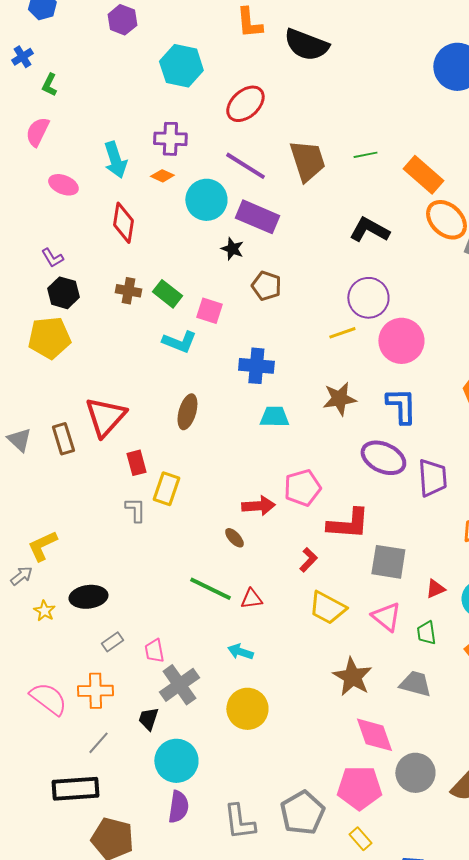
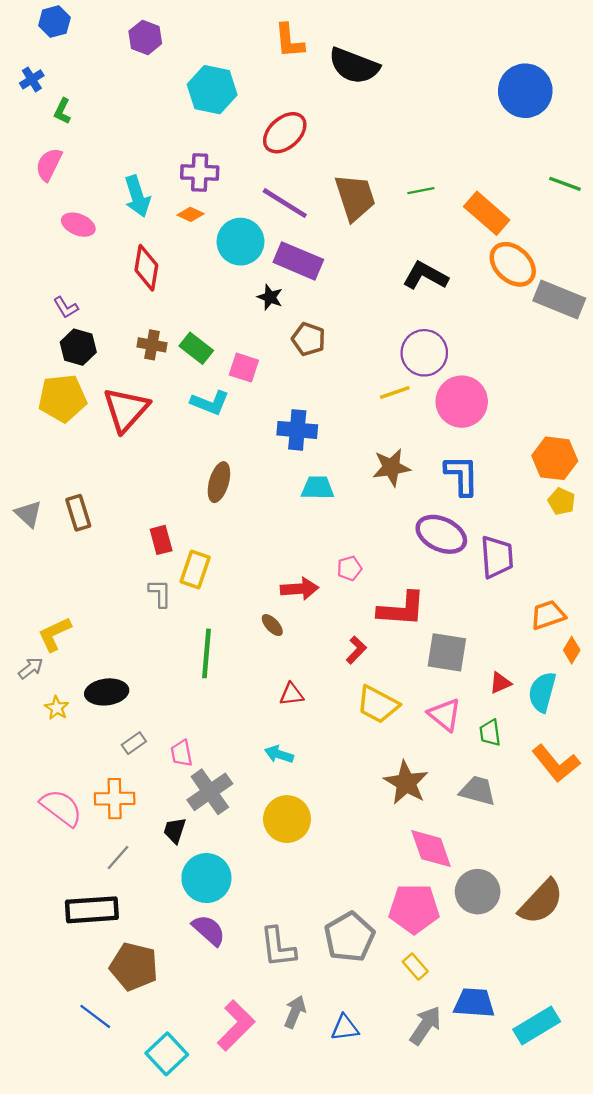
red triangle: (105, 417) -> (126, 410), moved
pink pentagon: (302, 488) -> (349, 568), size x0.6
green line: (210, 589) -> (206, 653), moved, turned 69
purple semicircle: (178, 807) -> (209, 930), turned -56

